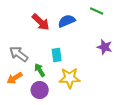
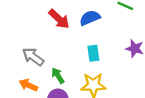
cyan rectangle: (57, 55) -> (93, 53), moved
orange arrow: (15, 78) -> (28, 85), turned 56

